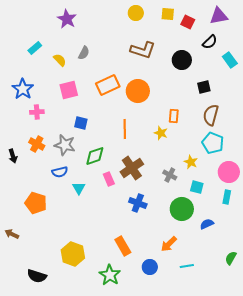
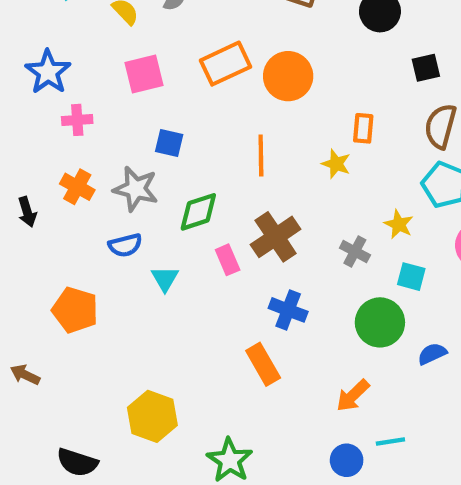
orange rectangle: (123, 246) -> (263, 364), moved
blue circle: (150, 267) -> (347, 460), moved

